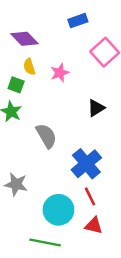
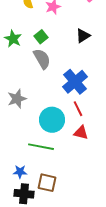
green square: (16, 85) -> (41, 37), moved, turned 32
gray star: (16, 184) -> (17, 99), turned -30

